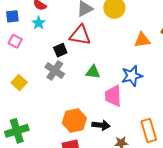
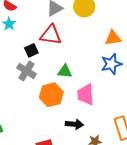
blue star: (132, 76) -> (111, 64), moved
orange hexagon: (74, 121) -> (51, 95), moved

